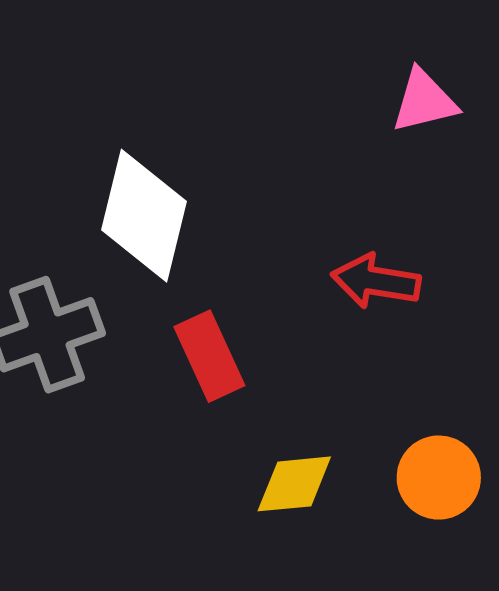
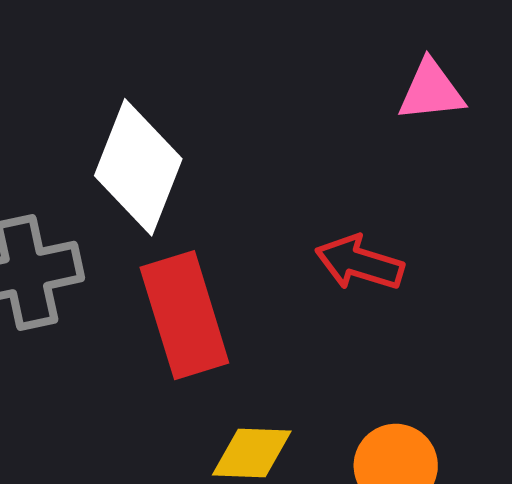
red rectangle: (209, 356) -> (184, 315), size x1.4

